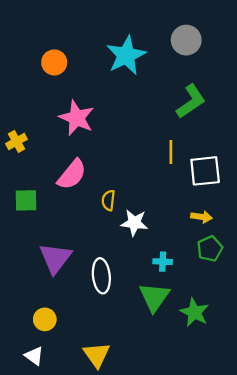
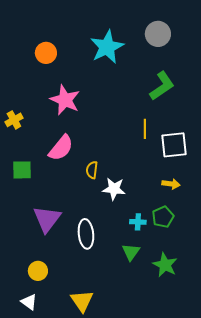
green pentagon: (210, 249) -> (163, 217), moved
green triangle: (154, 297) -> (131, 252), size x0.7

